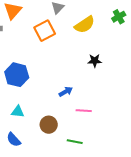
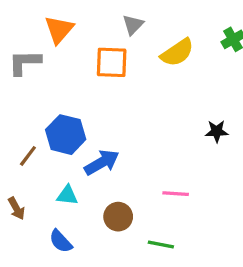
orange square: (45, 31) -> (112, 62), turned 30
black star: (95, 61) -> (217, 131), moved
blue arrow: (66, 92) -> (102, 162), moved, size x1.5

